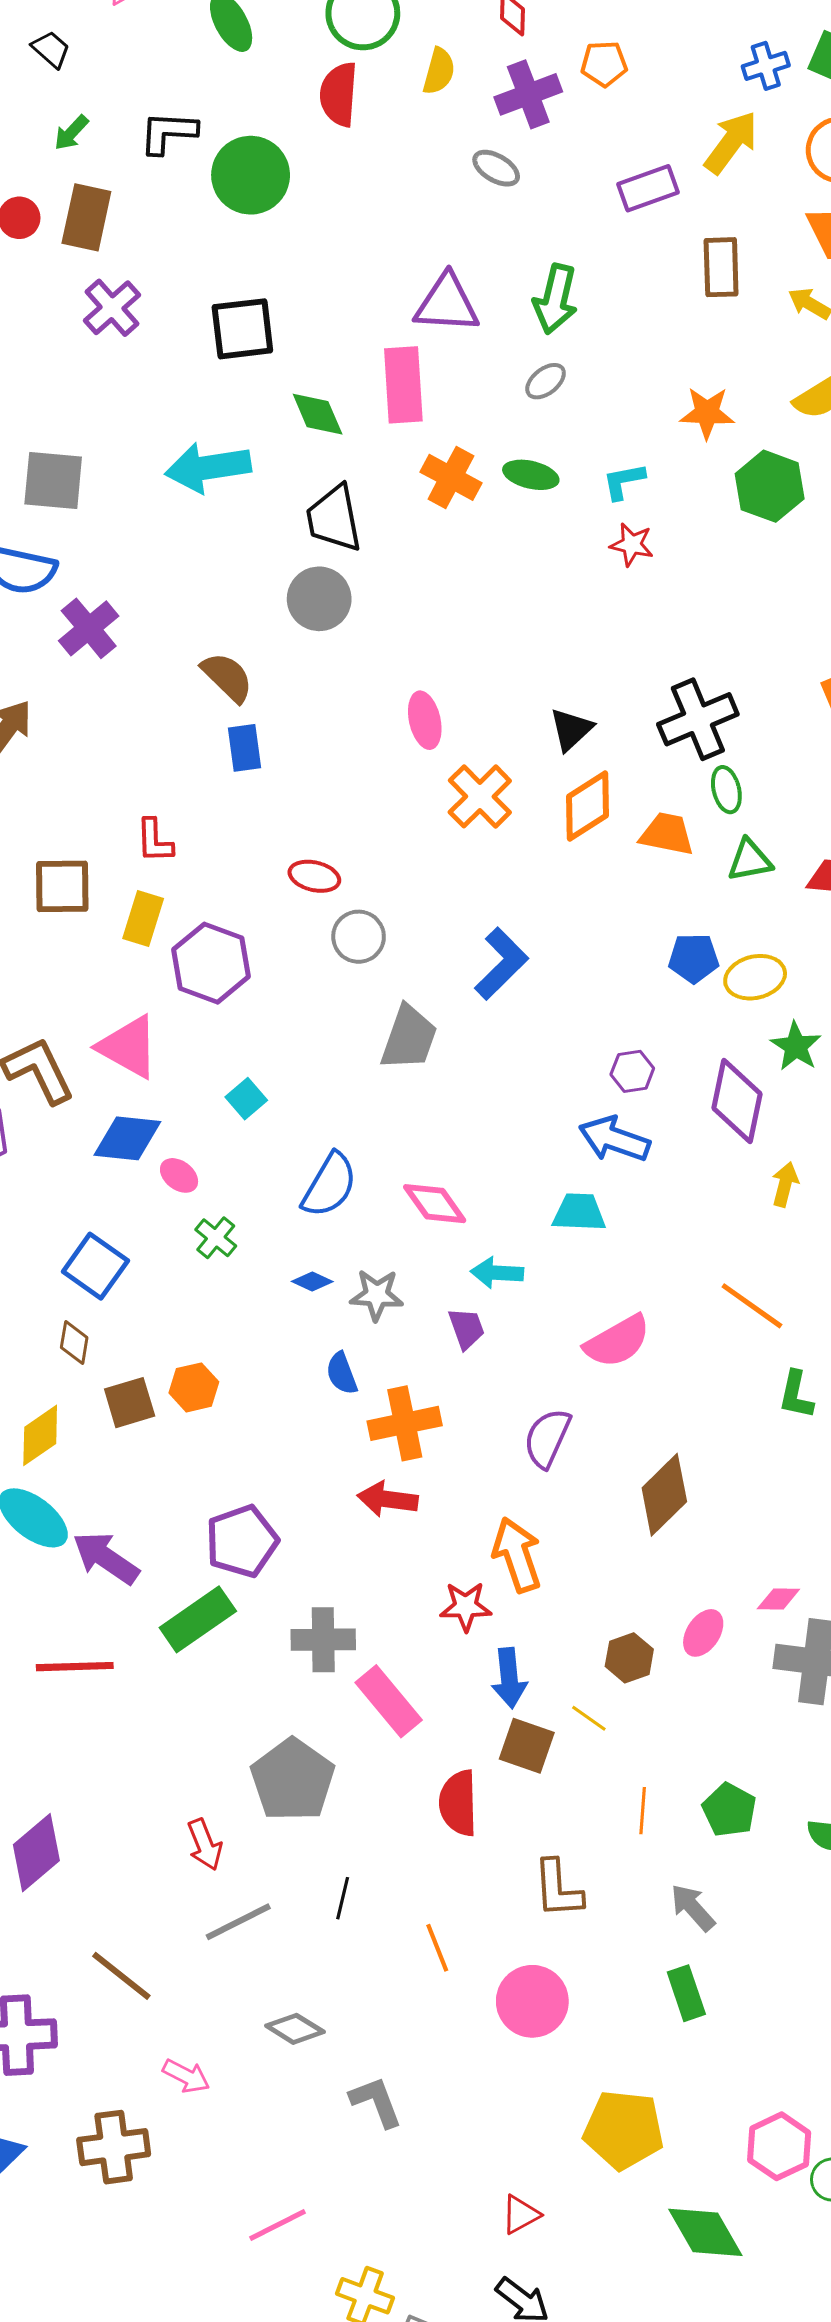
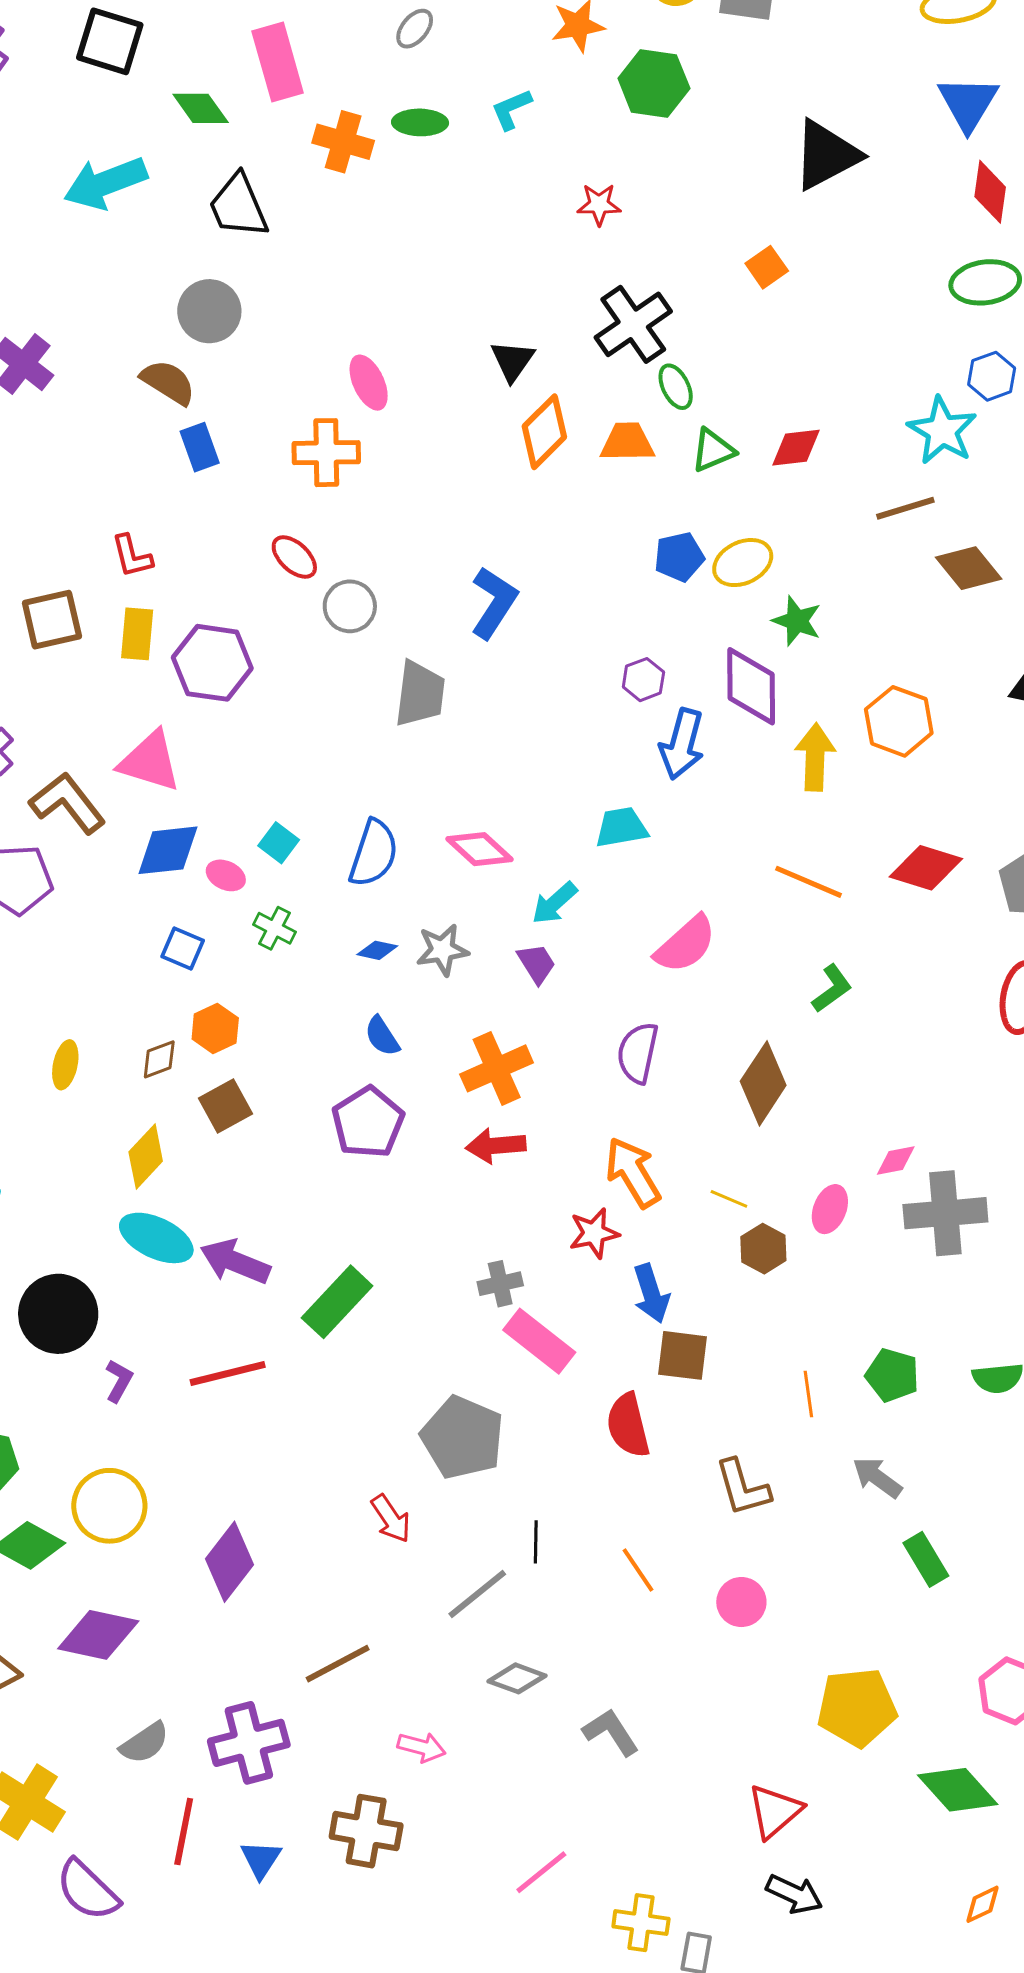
black square: (242, 329) -> (110, 41), turned 36
red star: (632, 545) -> (599, 204), moved
gray circle: (319, 599) -> (209, 311), moved
orange cross: (480, 796) -> (326, 453), moved, turned -34
red ellipse: (314, 876) -> (294, 557), turned 42
cyan square: (246, 1099) -> (279, 843), moved
blue arrow: (614, 1139) -> (682, 744), moved, turned -82
yellow arrow: (785, 1184) -> (815, 757), size x1.5
blue square: (95, 1266) -> (183, 949), moved, size x0.7
cyan arrow: (497, 1273) -> (554, 903), turned -33
brown diamond: (74, 1342) -> (159, 1059), turned 72
blue semicircle: (342, 1373) -> (382, 1036), moved
orange hexagon: (194, 1387) -> (215, 1028), moved
green L-shape: (796, 1395) -> (832, 988), moved, turned -126
purple pentagon: (242, 1541) -> (368, 1122), moved
gray cross: (323, 1640) -> (500, 1284), moved, size x0.7
yellow line: (589, 1718) -> (729, 1199), moved
gray line: (238, 1922) -> (477, 1594), moved
brown line: (121, 1976) -> (338, 1664), turned -54
green rectangle: (686, 1993) -> (926, 1559), moved
pink circle: (532, 2001) -> (741, 1602), size x0.7
brown cross: (114, 2147) -> (366, 1831), turned 30
red triangle: (521, 2215) -> (775, 1811), size x1.4

